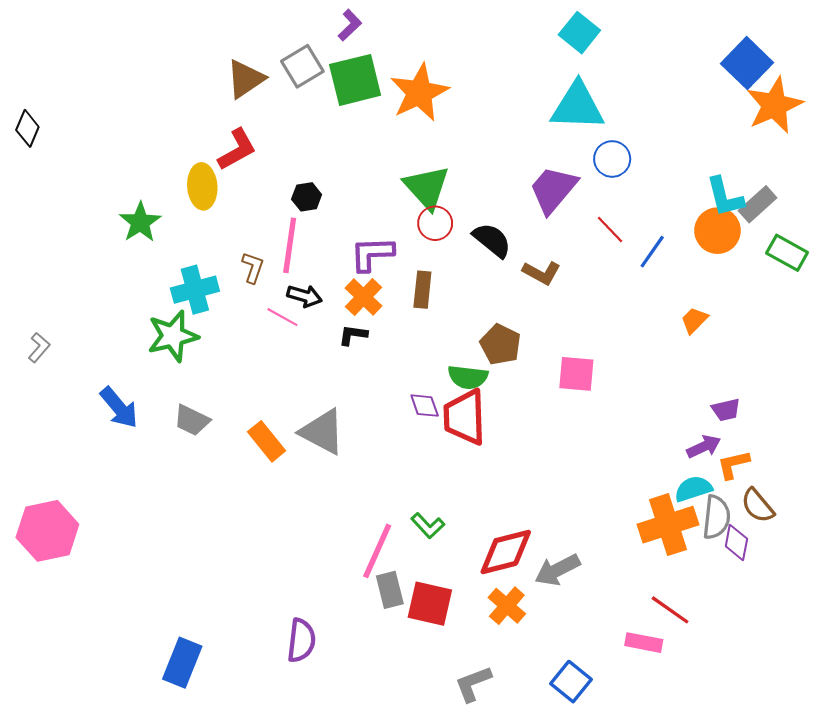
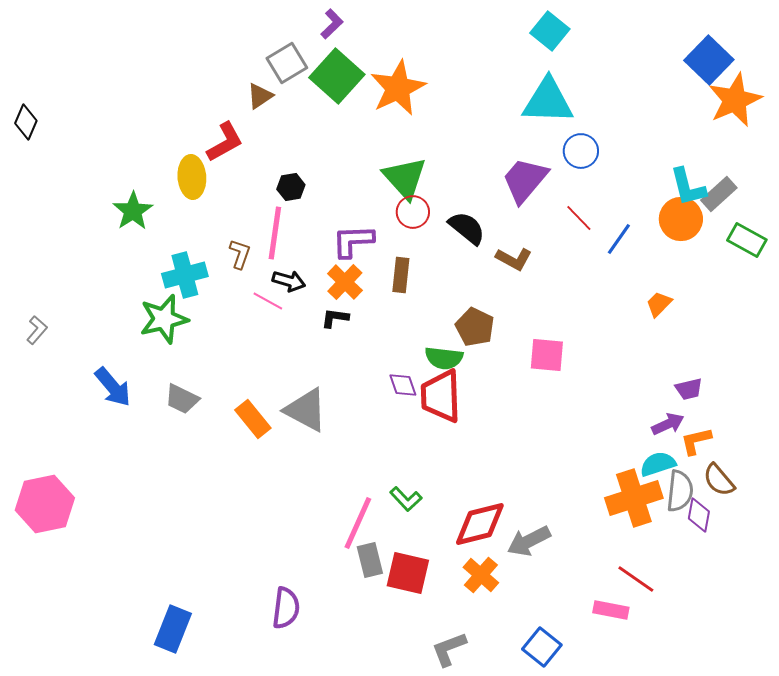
brown triangle: (245, 79) -> (260, 96), moved, size x0.7
green square: (355, 80) -> (337, 76), turned -34

